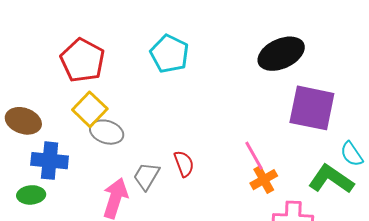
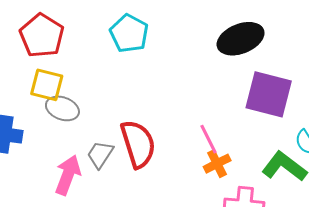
yellow square: (90, 109) -> (47, 85), turned -32
red semicircle: (184, 164) -> (138, 144), size x1.8

